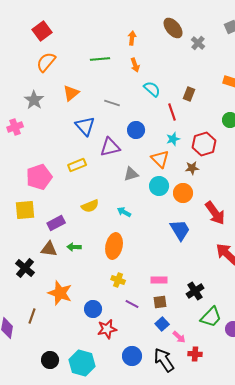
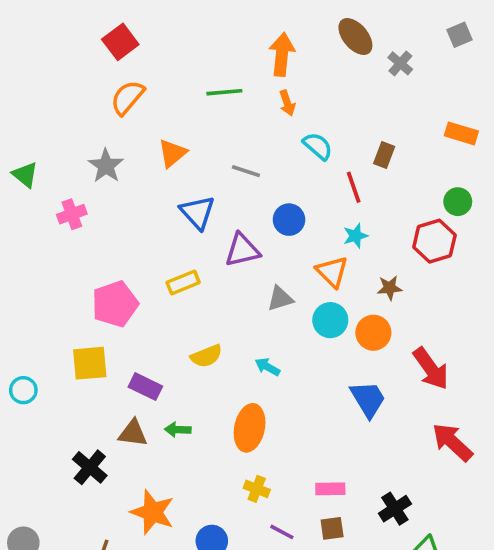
orange arrow: (132, 38) -> (282, 54), size x1.6
red hexagon: (204, 144) -> (434, 241), moved
purple rectangle: (56, 223) -> (145, 387), turned 54

